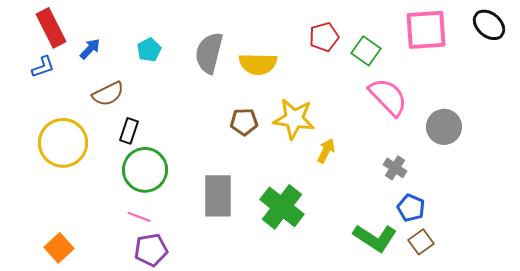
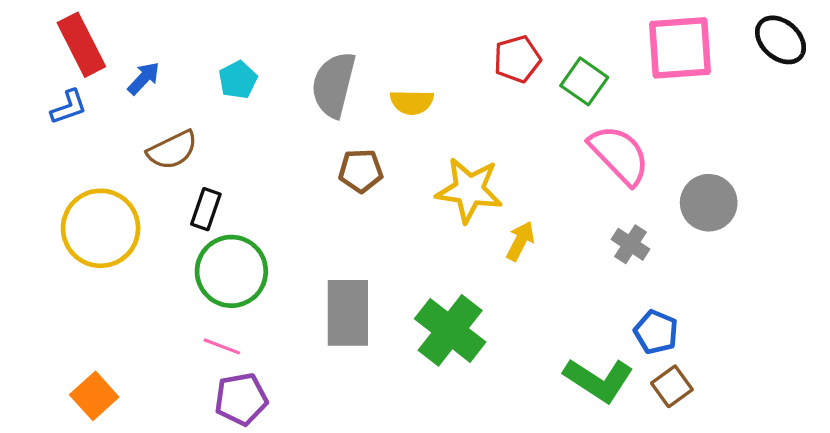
yellow semicircle: (258, 64) -> (412, 102), size x0.7
brown pentagon: (244, 122) -> (361, 171), moved
gray cross: (395, 168) -> (630, 244), moved

